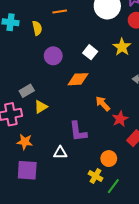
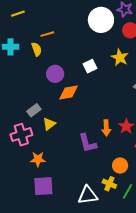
orange line: (60, 12) -> (47, 34), moved
white square: (90, 52) -> (90, 66), turned 32
orange diamond: (78, 79) -> (68, 93), moved
orange arrow: (103, 104) -> (106, 128), moved, turned -133
white triangle: (60, 153) -> (88, 195), moved, size x1.5

